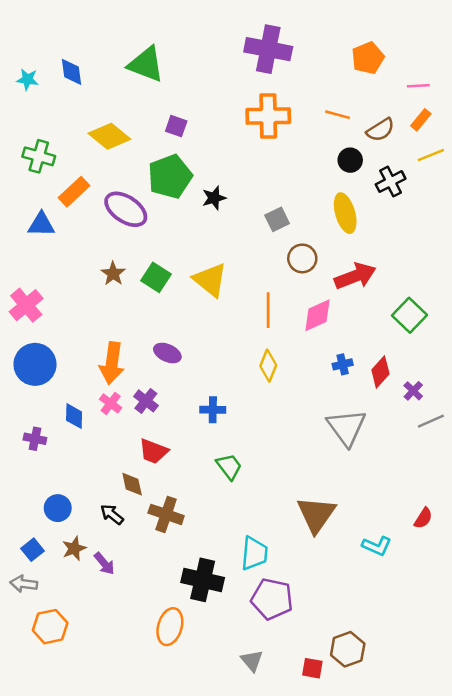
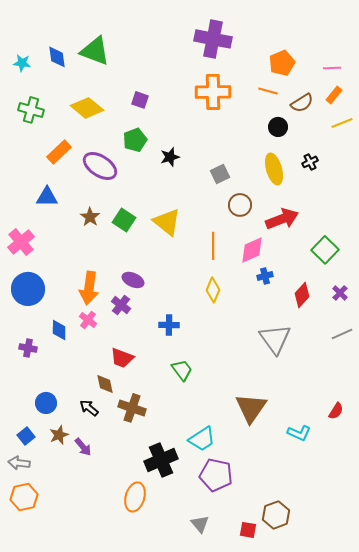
orange pentagon: (368, 58) -> (282, 63), moved
green triangle: (146, 64) -> (95, 51), moved
green cross: (39, 156) -> (31, 110), moved
green pentagon: (170, 177) -> (135, 140), size x0.7
black cross: (391, 182) -> (310, 162), moved, size x0.7
blue triangle: (41, 224) -> (47, 197), moved
blue cross: (343, 364) -> (265, 276), moved
purple cross: (413, 391) -> (340, 293), moved
purple cross: (146, 401) -> (121, 305), moved
cyan trapezoid: (254, 553) -> (202, 439), turned 52
black cross: (203, 580) -> (161, 460), turned -36
orange hexagon: (50, 627) -> (24, 497), moved

